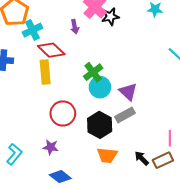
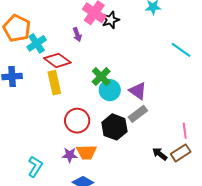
orange trapezoid: (107, 155) -> (87, 152), moved

